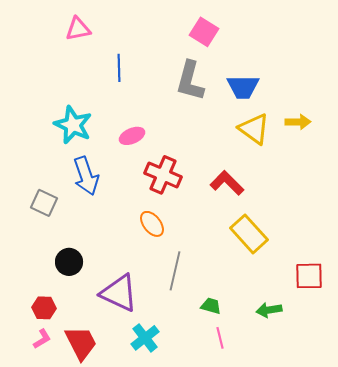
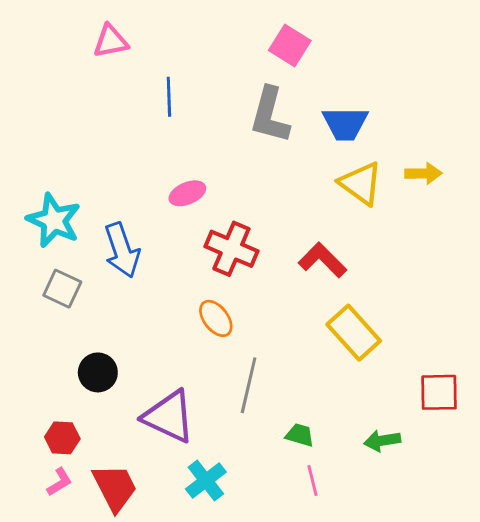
cyan star: (73, 125) -> (54, 220), moved

